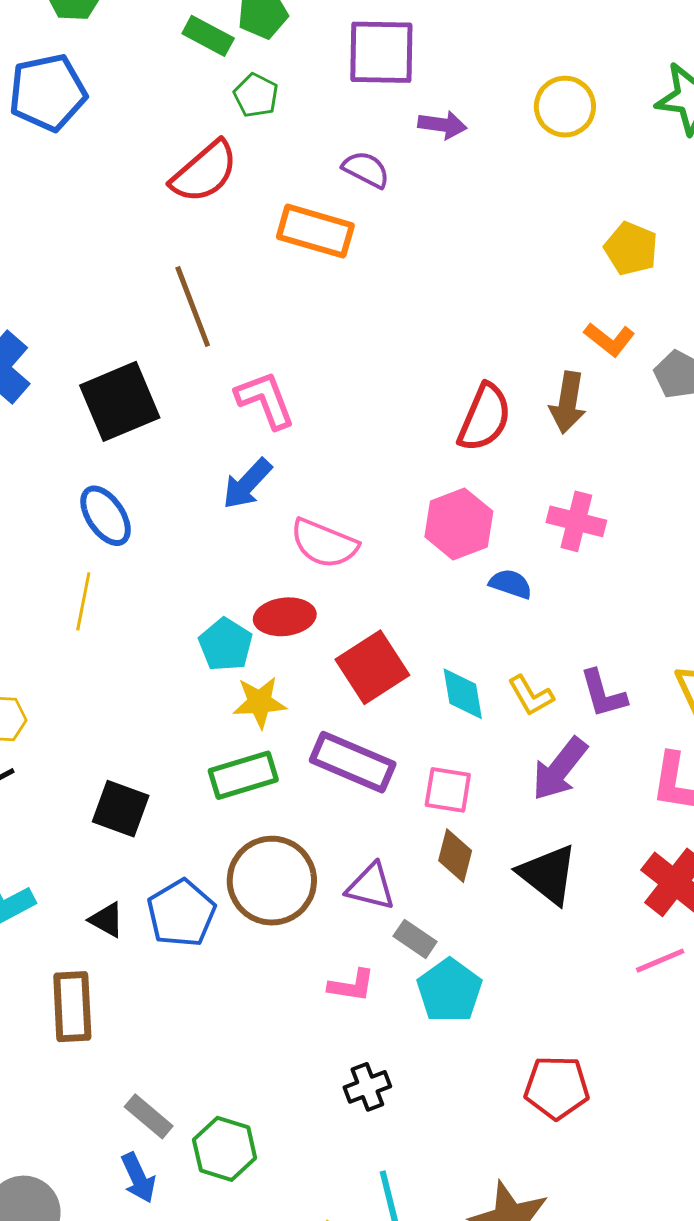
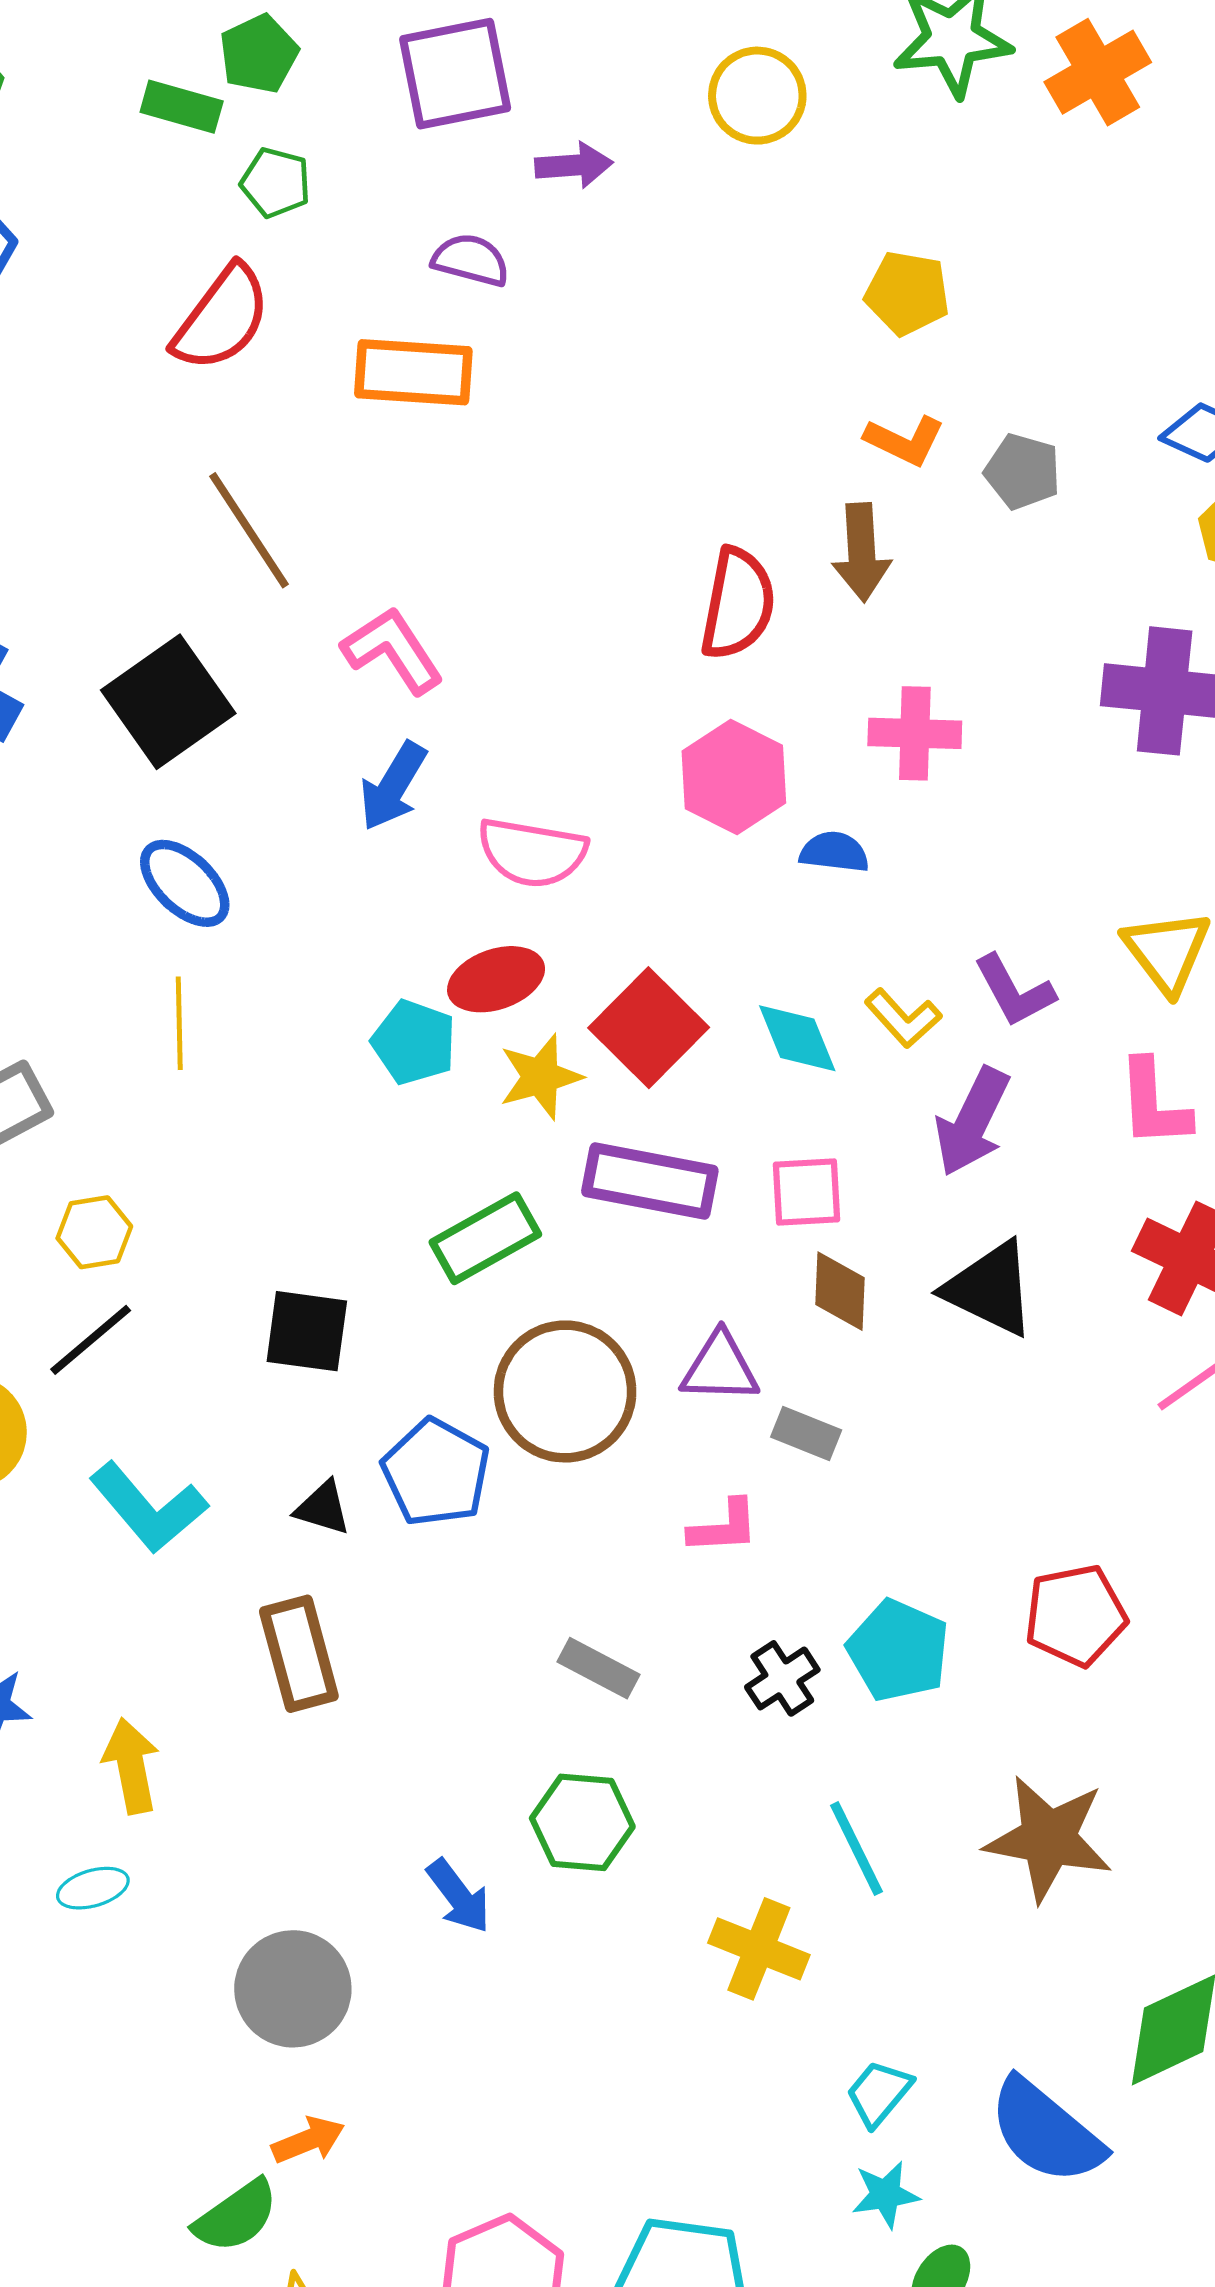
yellow star: (260, 702) -> (540, 1077), moved
cyan pentagon: (449, 991) -> (898, 1651), moved
gray rectangle: (149, 1116) -> (599, 1668), moved

